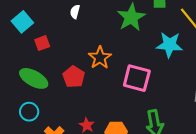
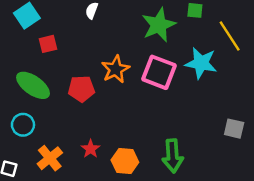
red pentagon: (74, 77) -> (81, 89), turned 30
pink square: (137, 78) -> (159, 72), moved

